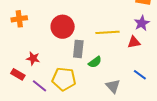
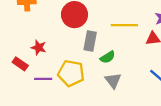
purple line: (39, 86) -> (43, 79), turned -42
gray triangle: (113, 86) -> (113, 81), moved

